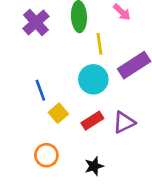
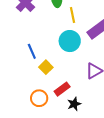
red rectangle: (92, 121) -> (62, 89), moved

